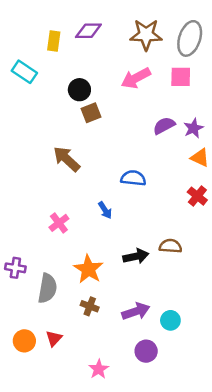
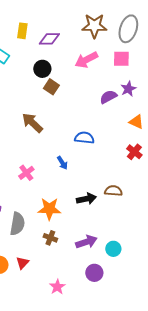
purple diamond: (88, 31) -> (49, 39), moved
brown square: (91, 113) -> (51, 87), turned -35
purple star: (194, 128) -> (128, 89), moved
orange star: (88, 269) -> (49, 209), turned -30

